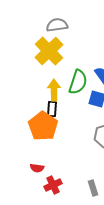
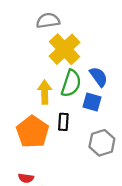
yellow cross: (49, 51) -> (64, 49), moved
black rectangle: (52, 109) -> (63, 122), moved

